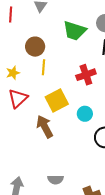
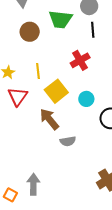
brown circle: (35, 47) -> (30, 32), moved
yellow line: (43, 67) -> (38, 71), moved
gray semicircle: (55, 180) -> (68, 141), moved

